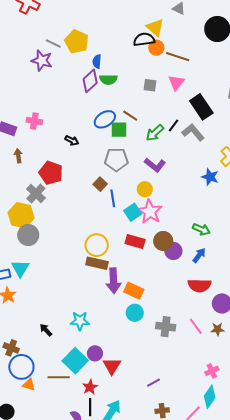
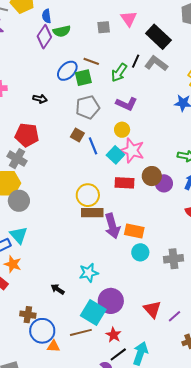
purple circle: (95, 353) -> (111, 301), size x1.6
red triangle: (112, 366) -> (152, 309), moved
black line: (90, 407) -> (118, 354), turned 66

